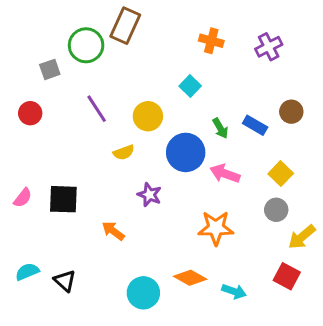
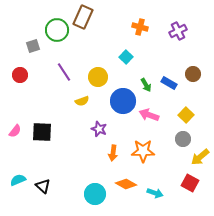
orange arrow: (113, 231) -> (113, 153), moved, turned -119

